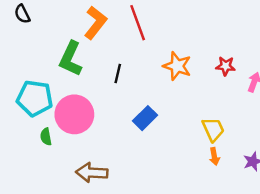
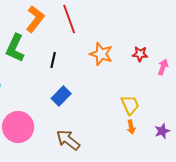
pink circle: (74, 114) -> (18, 127), moved
blue rectangle: (145, 118) -> (61, 96), moved
brown arrow: (92, 173) -> (68, 140), moved, turned 35

